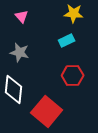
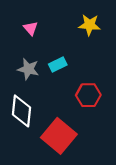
cyan rectangle: (67, 40) -> (58, 65), moved

